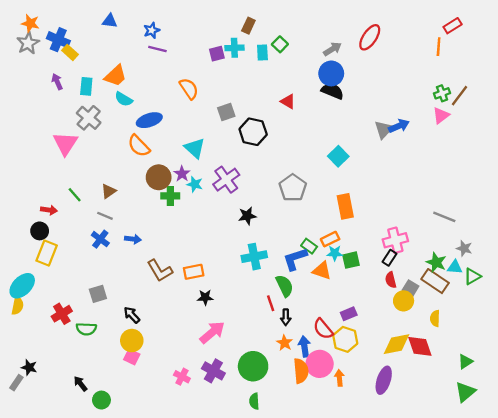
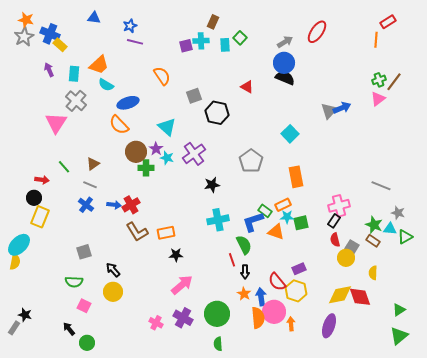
brown rectangle: (435, 281) -> (373, 241), size x0.6
red cross: (62, 314) -> (131, 205), moved
pink square: (132, 357) -> (84, 306), moved

